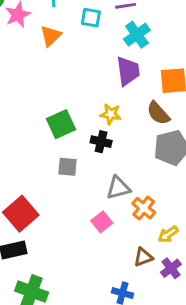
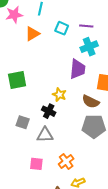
brown semicircle: (158, 113) -> (91, 102), turned -36
green square: (61, 124) -> (17, 80), moved
gray triangle: (118, 188) -> (45, 135), moved
pink square: (102, 222) -> (36, 164), turned 32

